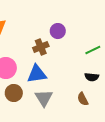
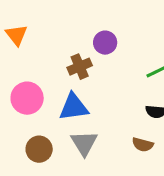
brown circle: (14, 93) -> (39, 149), moved
brown semicircle: (83, 99) -> (143, 145), turned -48

